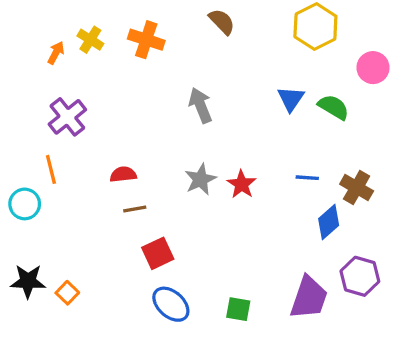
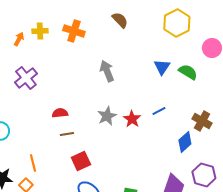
yellow cross: (90, 40) -> (40, 31), turned -35
orange line: (51, 169) -> (33, 163), moved
blue line: (307, 178) -> (159, 111), moved, turned -32

